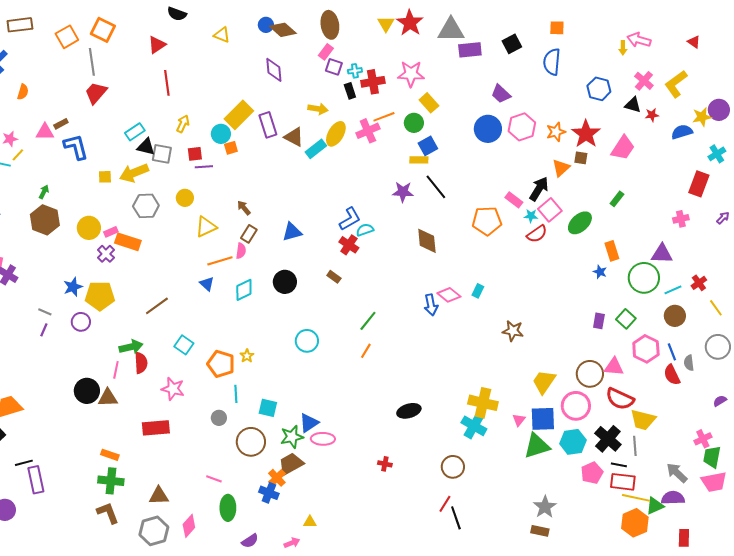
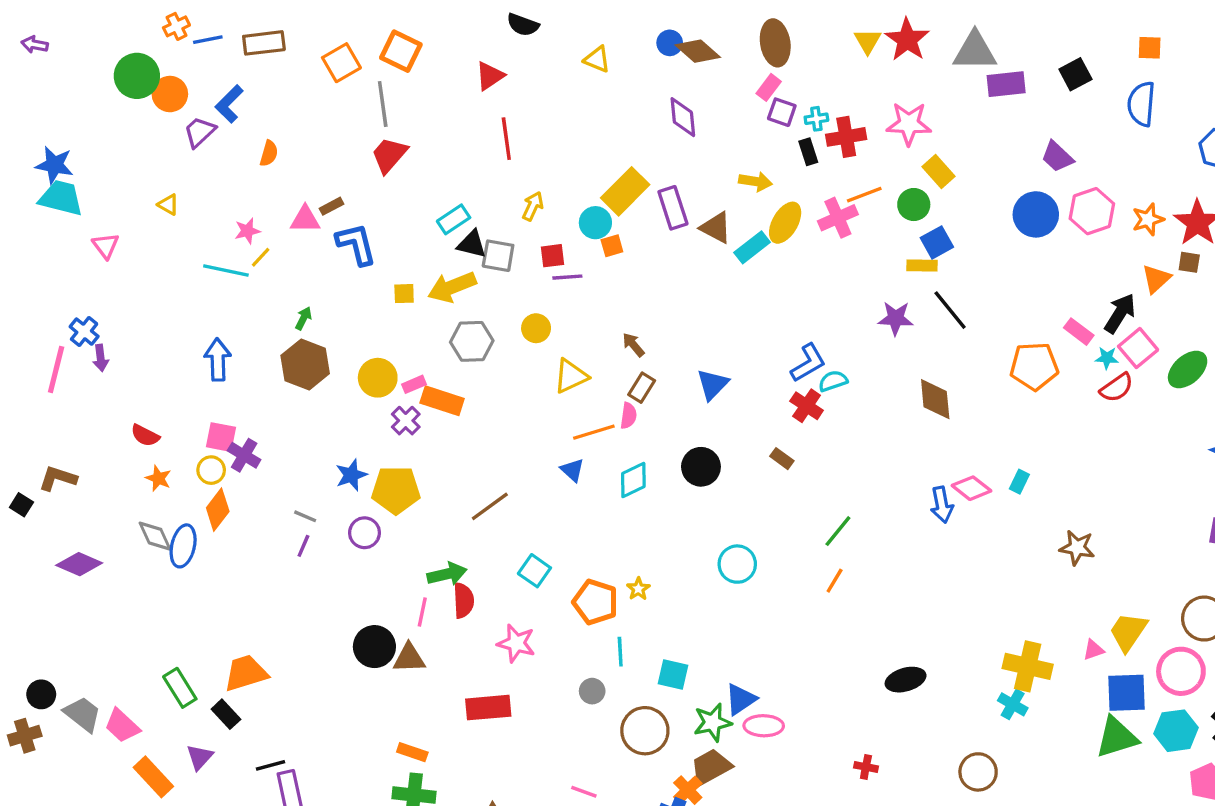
blue triangle: (292, 232) -> (713, 384), turned -30
pink triangle: (519, 420) -> (1094, 650), moved, turned 32
cyan cross: (474, 426) -> (1013, 704), size x0.7

